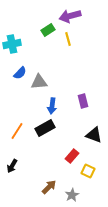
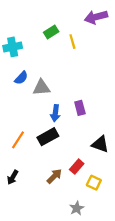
purple arrow: (70, 16) -> (96, 17), moved
purple rectangle: (83, 101) -> (80, 108), moved
brown arrow: (49, 187) -> (54, 176), moved

